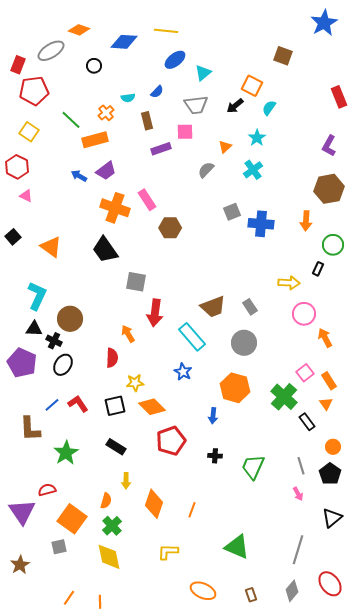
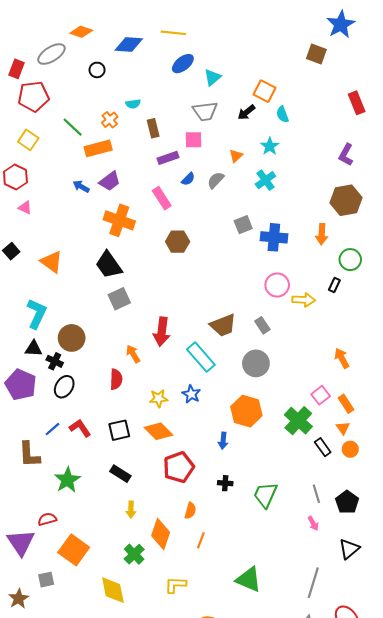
brown square: (283, 56) -> (316, 54), moved
blue semicircle: (157, 92) -> (188, 179), moved
cyan semicircle: (269, 108) -> (282, 114), turned -56
pink rectangle: (147, 200) -> (162, 198), moved
gray square: (136, 282) -> (119, 299), moved, turned -35
pink circle: (304, 314) -> (277, 285), moved
yellow star: (135, 383) -> (158, 398), moved
orange circle: (333, 447) -> (350, 449), moved
orange semicircle: (106, 501) -> (190, 511), moved
green cross: (112, 526) -> (134, 554), moved
gray square: (59, 547) -> (46, 580), moved

